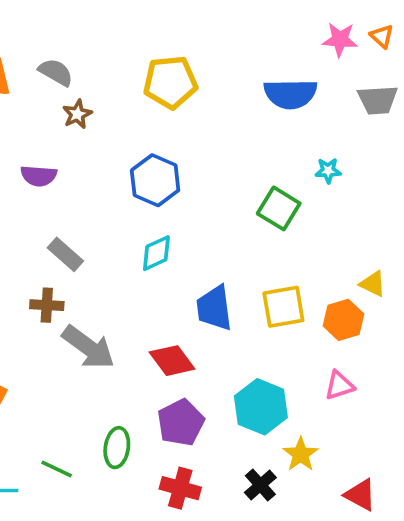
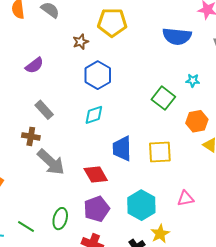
brown star: (77, 114) -> (81, 42), moved
purple semicircle: (39, 176) -> (34, 65), turned -48
orange hexagon: (343, 320) -> (197, 121), moved

